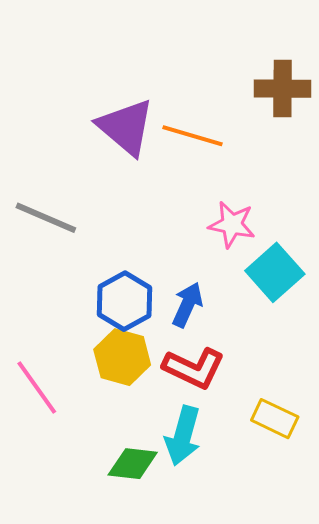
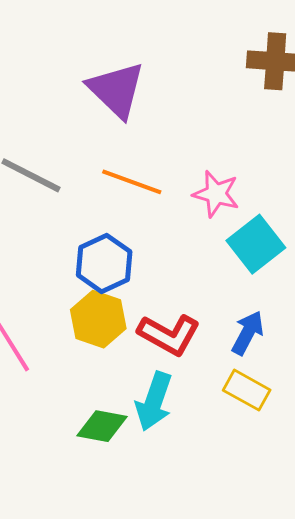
orange line: (192, 136) -> (132, 182), moved
blue arrow: (187, 305) -> (248, 333), moved

